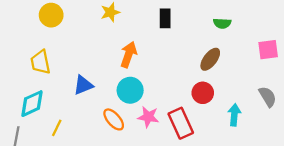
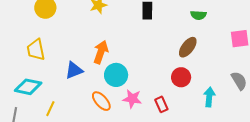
orange arrow: (129, 55) -> (101, 52), moved
cyan diamond: (32, 104) -> (28, 87), turned 36
red rectangle: (181, 123) -> (161, 104), size x0.6

